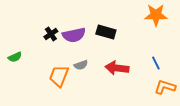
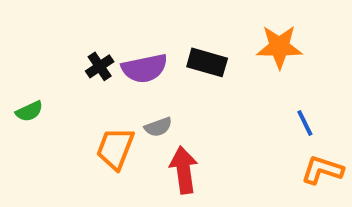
orange star: (156, 15) -> (279, 47), moved
red arrow: (117, 68) -> (184, 170), moved, turned 75

